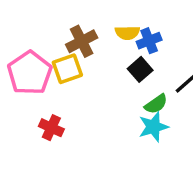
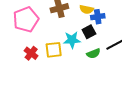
yellow square: (67, 69) -> (54, 50), moved
cyan star: (153, 127) -> (72, 40), moved

